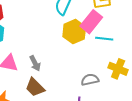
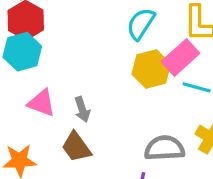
gray semicircle: (90, 80) -> (164, 148), size x1.4

